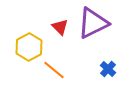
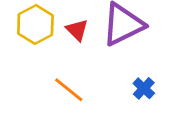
yellow hexagon: (29, 47) -> (35, 24), moved

